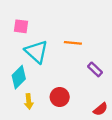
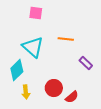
pink square: (21, 26) -> (36, 13), moved
red semicircle: (101, 109) -> (72, 97), moved

